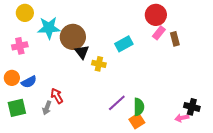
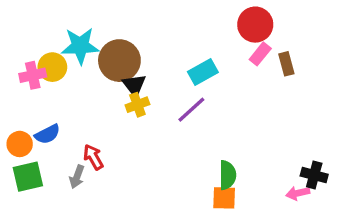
yellow circle: (25, 13) -> (52, 67), moved
yellow cross: (99, 64) -> (137, 105), moved, turned -32
orange circle: (12, 78) -> (20, 144), moved
purple line: (117, 103) -> (191, 110), moved
orange square: (137, 121) -> (224, 198), turned 35

